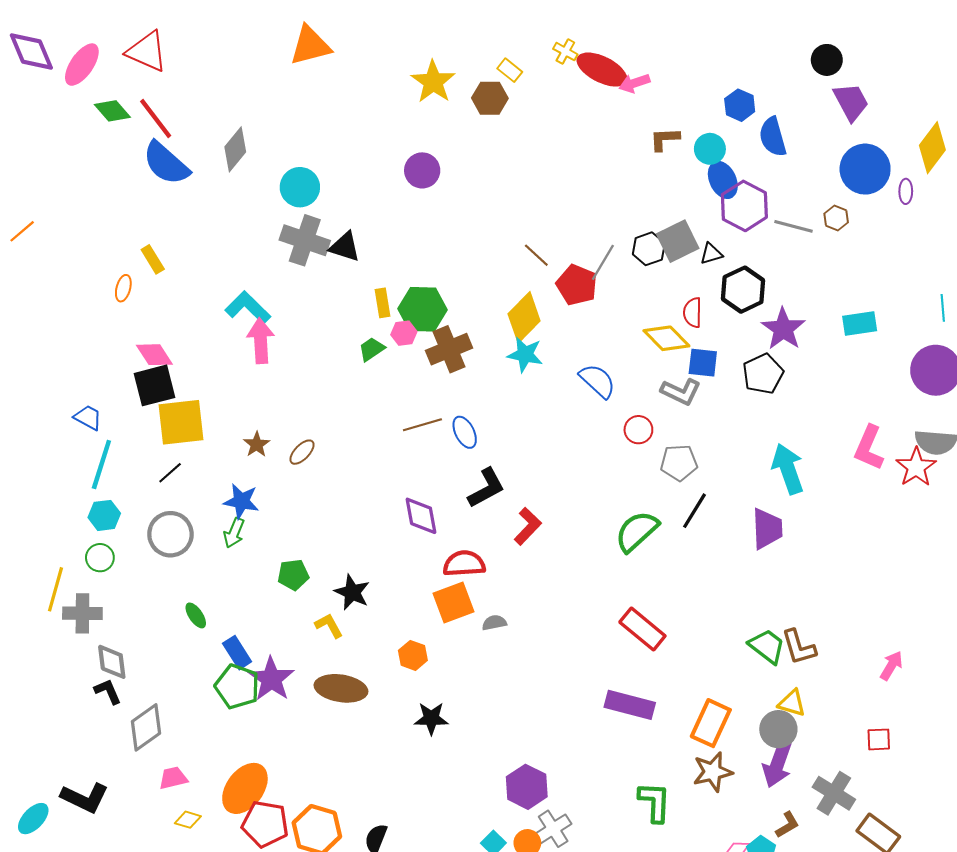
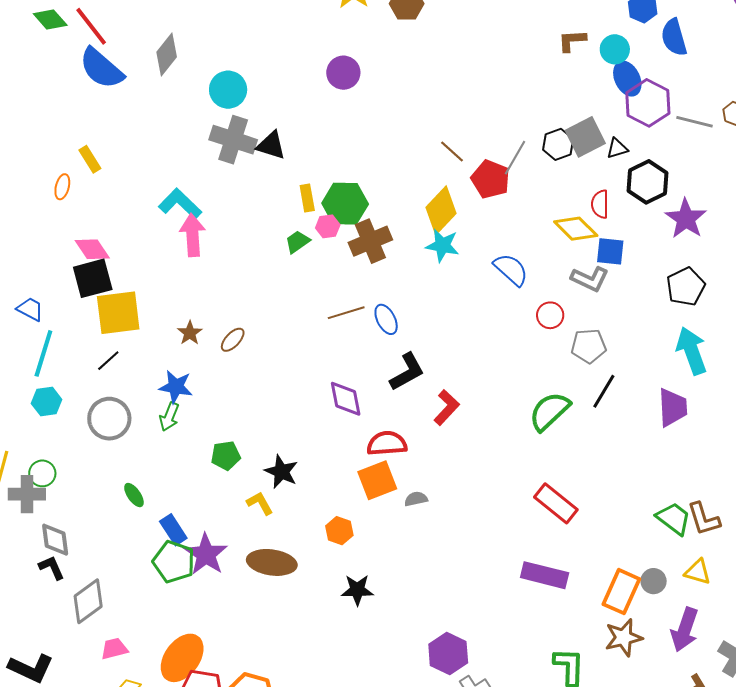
black pentagon: (763, 374) -> (686, 287), moved
green circle: (100, 558) -> (42, 473), moved
gray circle: (778, 729) -> (654, 581), moved, size x0.7

